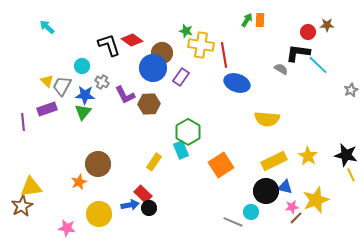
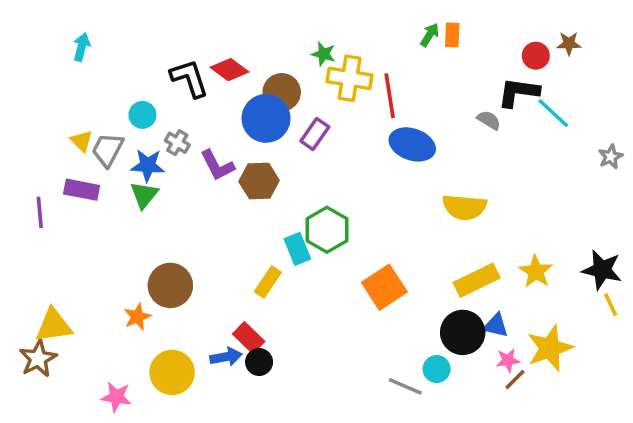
cyan arrow: (47, 27) -> (82, 47), turned 63
purple rectangle: (47, 109) -> (82, 190), turned 30
cyan rectangle: (181, 150) -> (297, 249), moved

